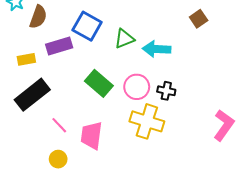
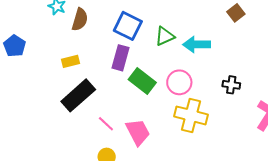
purple rectangle: (59, 46) -> (120, 58), moved, turned -55
black cross: (166, 91) -> (231, 85), moved
pink trapezoid: (91, 135) -> (138, 132), turned 148

